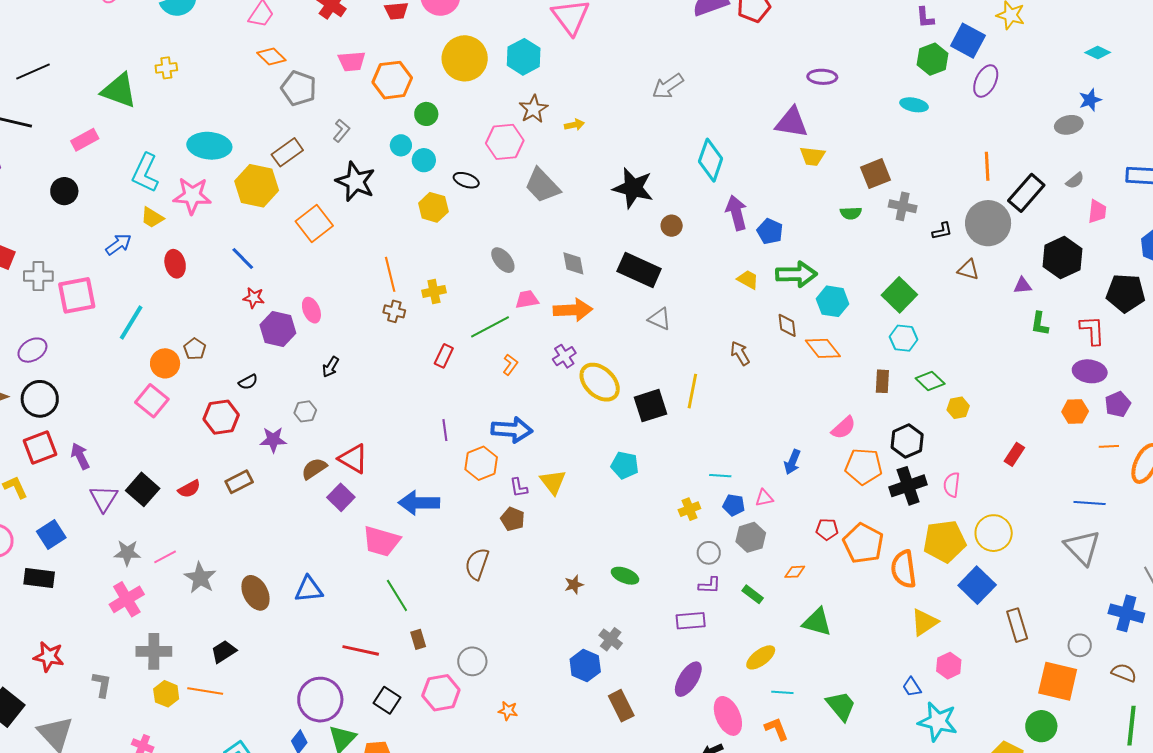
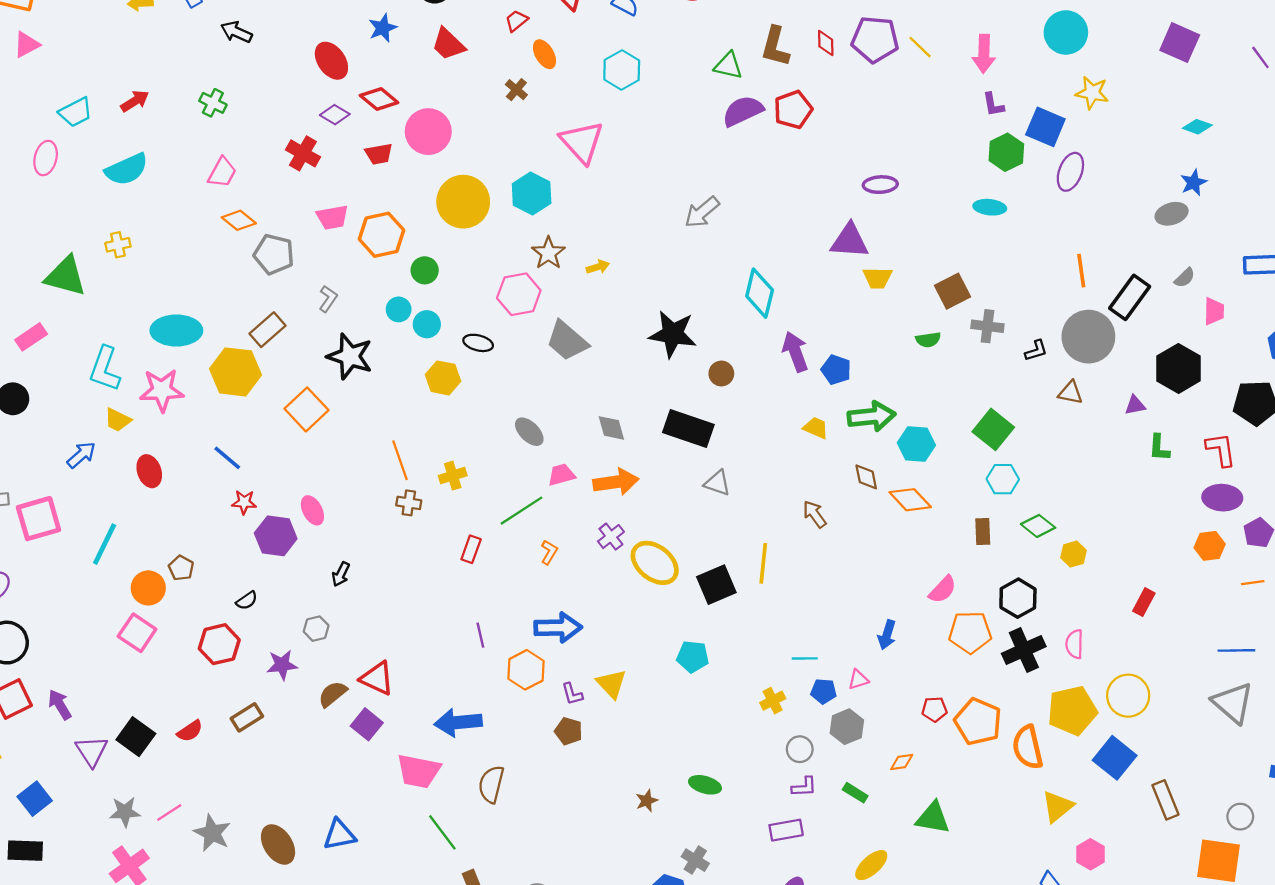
brown semicircle: (477, 564) -> (491, 784), moved

